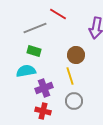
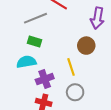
brown circle: (76, 55) -> (86, 46), moved

